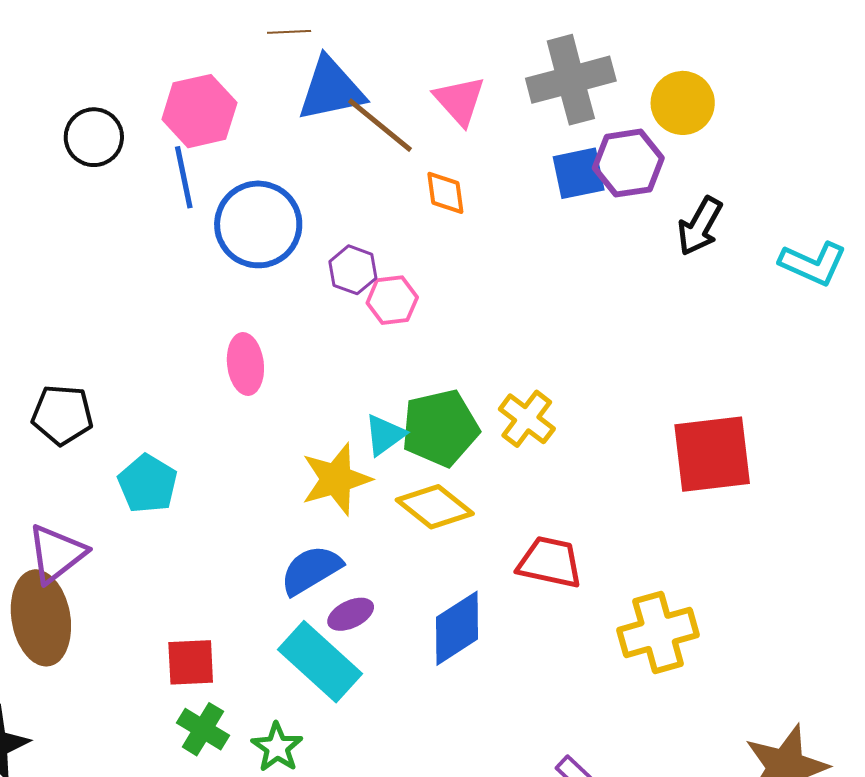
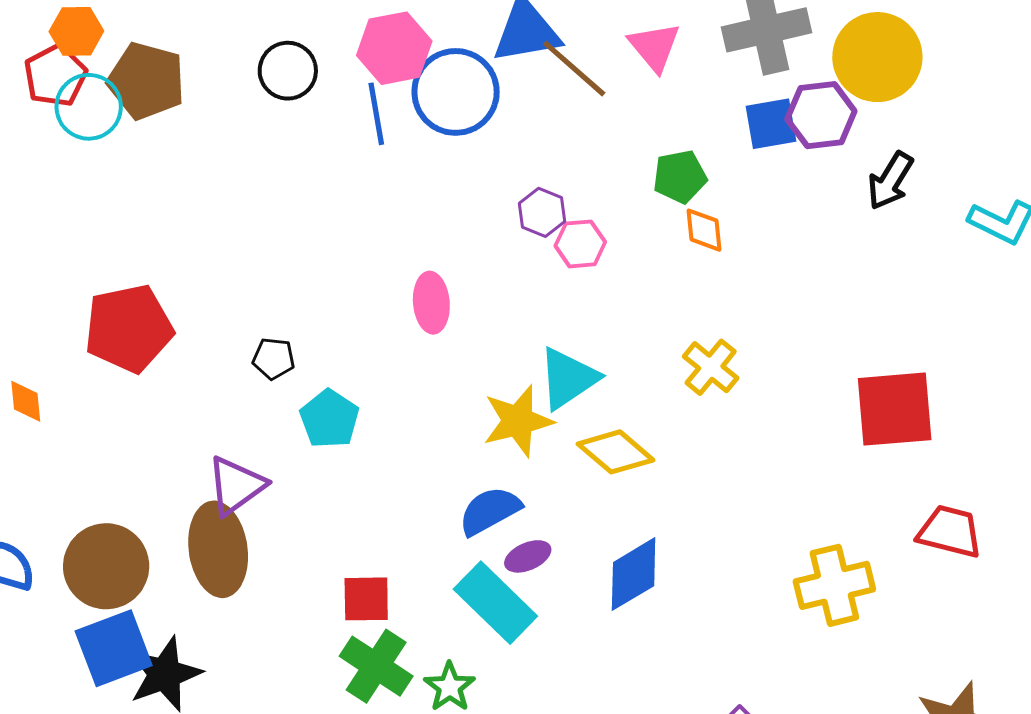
yellow circle: (683, 103) -> (877, 57), size x1.4
orange diamond: (445, 193) -> (704, 230), moved
blue circle: (258, 224) -> (456, 92), moved
black pentagon: (62, 415) -> (274, 359), moved, size x0.7
green pentagon: (440, 428) -> (680, 177), moved, size x0.7
cyan triangle: (385, 435) -> (568, 378), size x1.5
red trapezoid: (550, 562) -> (950, 532), moved
green cross: (203, 729) -> (376, 666), size x1.4

